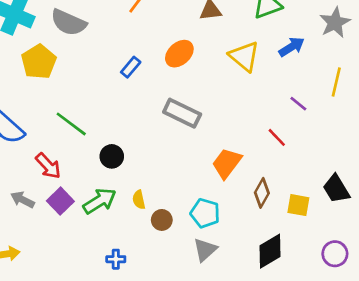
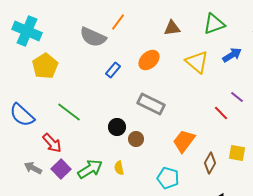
gray semicircle: (68, 23) -> (93, 37), moved
red line: (277, 137) -> (221, 113), moved
black circle: (112, 156) -> (117, 127), moved
yellow square: (298, 205) -> (237, 153), moved
brown circle: (162, 220) -> (136, 139), moved

